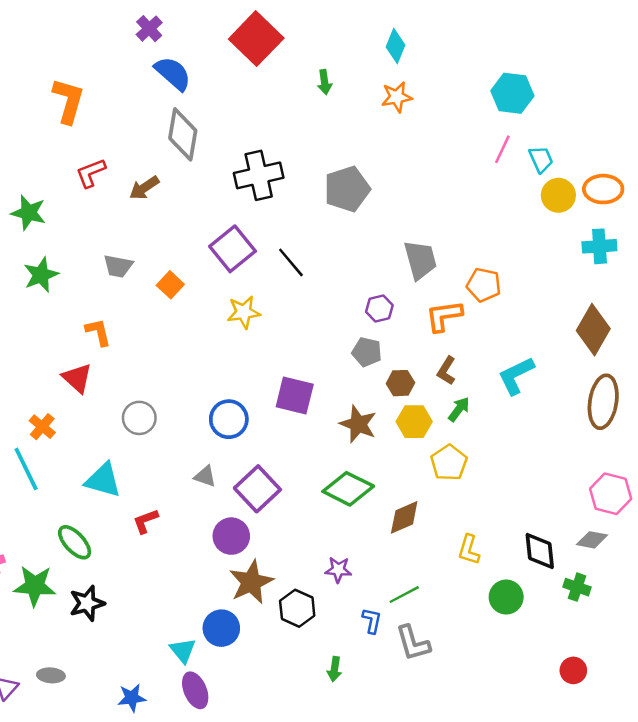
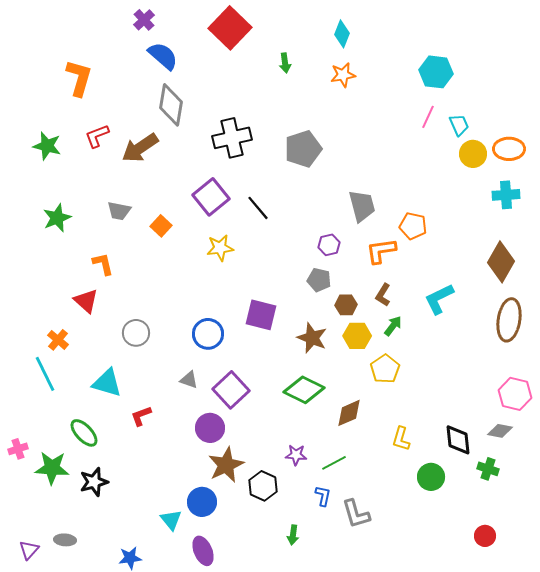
brown arrow: (144, 188) -> (140, 148), size x1.5
green star: (29, 213) -> (47, 146), moved
green line: (404, 595) -> (334, 463), moved
purple ellipse: (195, 690) -> (203, 551), moved

